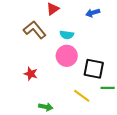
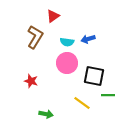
blue arrow: (93, 13) -> (88, 39), moved
brown L-shape: (35, 30) -> (35, 37), turned 70

